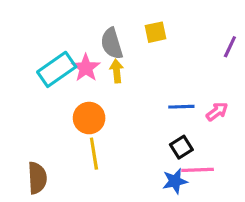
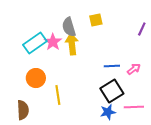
yellow arrow: (117, 71) -> (72, 44), size x1.5
orange circle: (89, 118) -> (36, 78), moved
black square: (181, 147) -> (112, 91), size x1.6
pink line: (198, 170) -> (134, 107), moved

